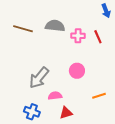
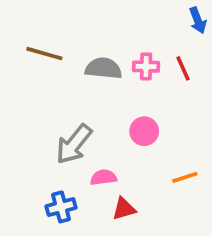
gray semicircle: (55, 26) -> (104, 68), moved
blue cross: (32, 112) -> (61, 207), turned -35

